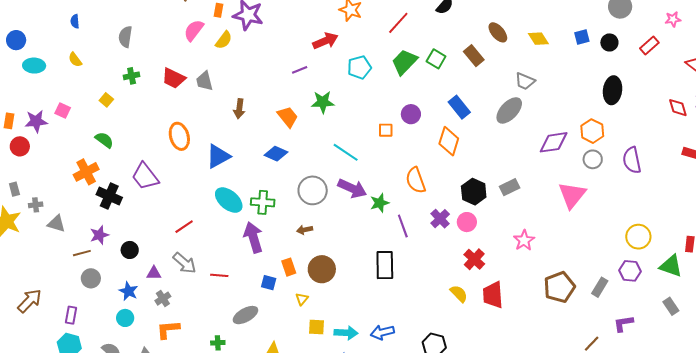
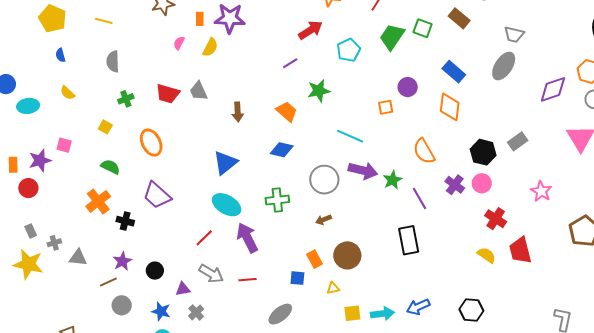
pink semicircle: (194, 30) -> (179, 43), size x0.6
orange ellipse: (179, 136) -> (151, 143), moved
black cross: (109, 196) -> (125, 221), size x0.7
cyan ellipse: (229, 200) -> (227, 205), moved
purple arrow: (253, 237) -> (247, 238), moved
yellow triangle: (302, 299) -> (333, 288), turned 48

